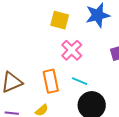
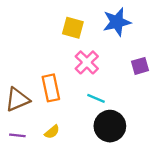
orange rectangle: (51, 81) -> (51, 88), moved

